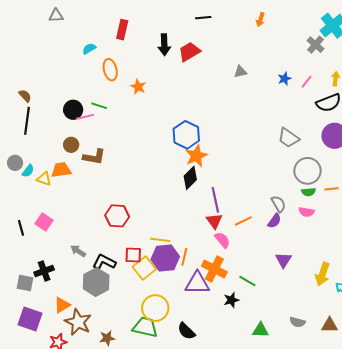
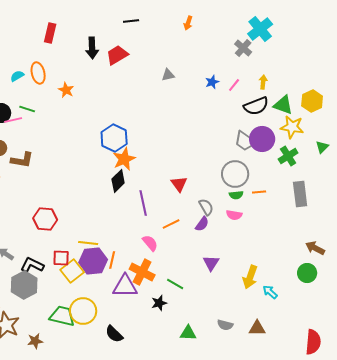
cyan semicircle: (89, 49) -> (17, 76), moved
gray trapezoid: (288, 138) -> (245, 141), moved
red triangle: (214, 221) -> (179, 184), moved
green trapezoid: (145, 327) -> (62, 316), moved

